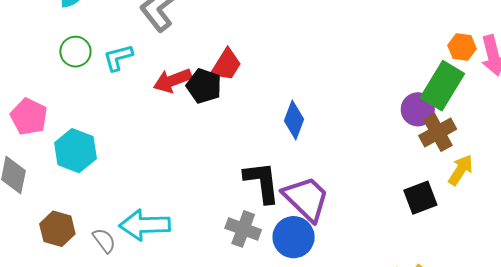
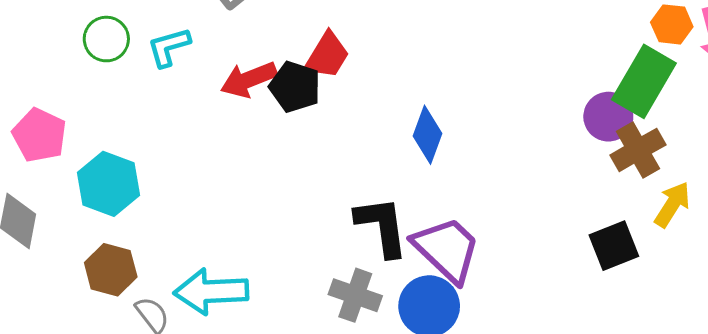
brown hexagon: (57, 229) -> (111, 270), moved

